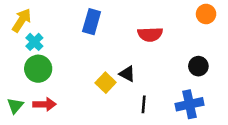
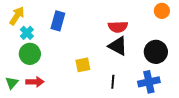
blue rectangle: (92, 22) -> (58, 21), moved
black circle: (198, 66) -> (156, 52), size x1.5
black triangle: (127, 74) -> (118, 46), moved, size x1.5
yellow square: (106, 83) -> (83, 65), turned 35

